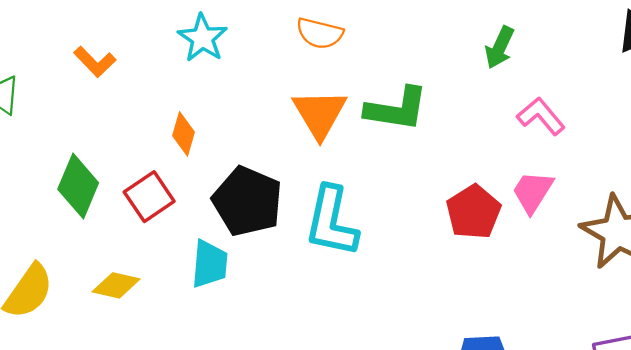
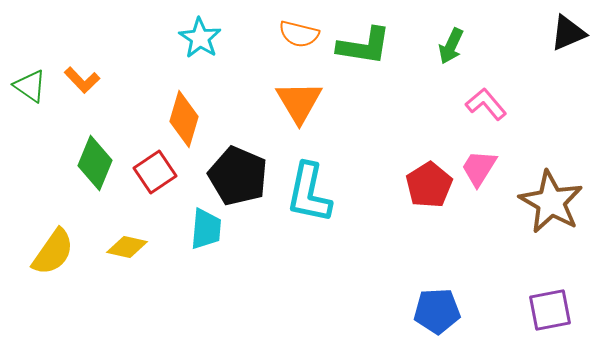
orange L-shape: (95, 62) -> (82, 80), moved
green L-shape: (397, 109) -> (364, 46), moved
orange diamond: (184, 134) -> (184, 119), size x1.5

